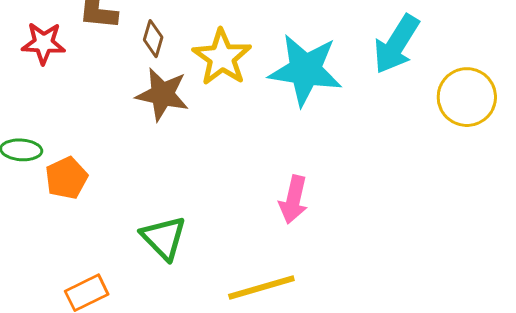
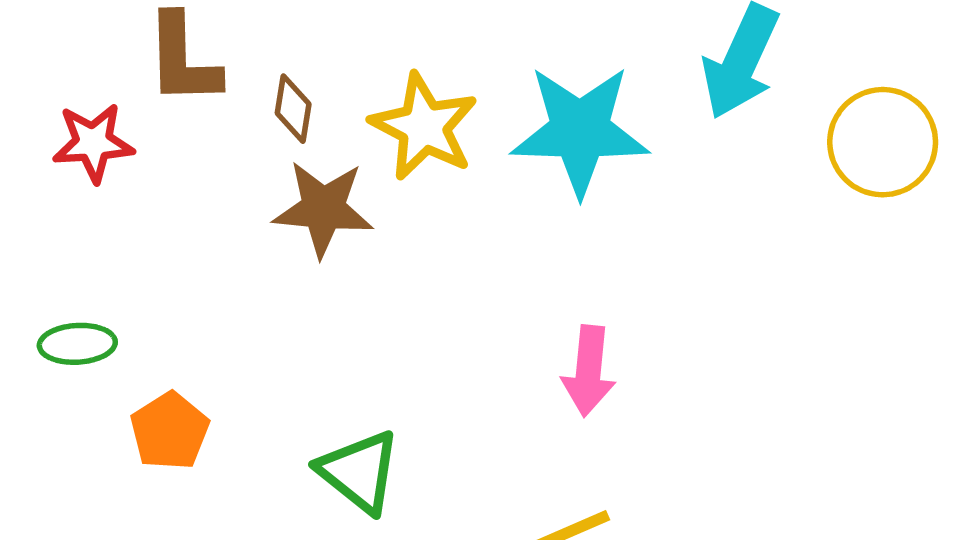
orange pentagon: (66, 178) -> (170, 431), moved

